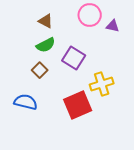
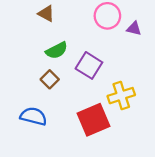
brown triangle: (46, 21) -> (46, 14), moved

